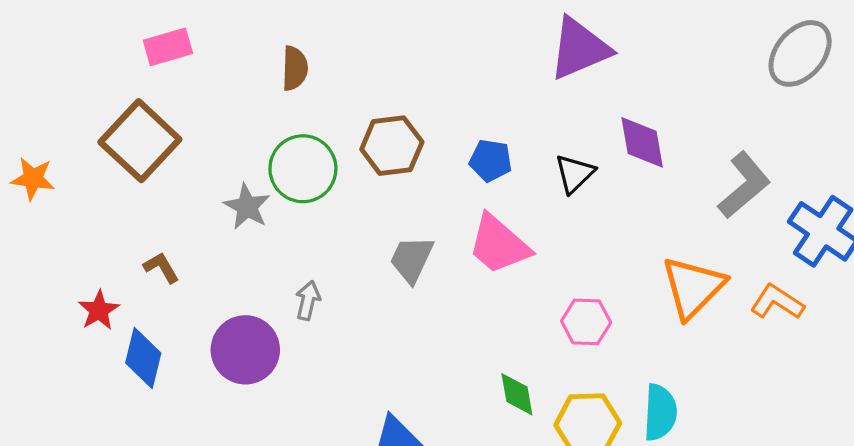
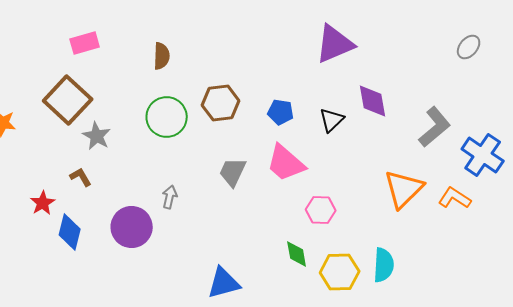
gray ellipse: (800, 53) -> (469, 47), size x0.6
gray star: (247, 207) -> (97, 136), moved
pink hexagon: (586, 322) -> (321, 210), moved

